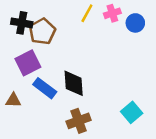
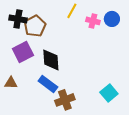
pink cross: (112, 13) -> (93, 21), moved, turned 32
black diamond: (74, 83) -> (51, 60), moved
blue rectangle: (45, 88) -> (48, 84), moved

